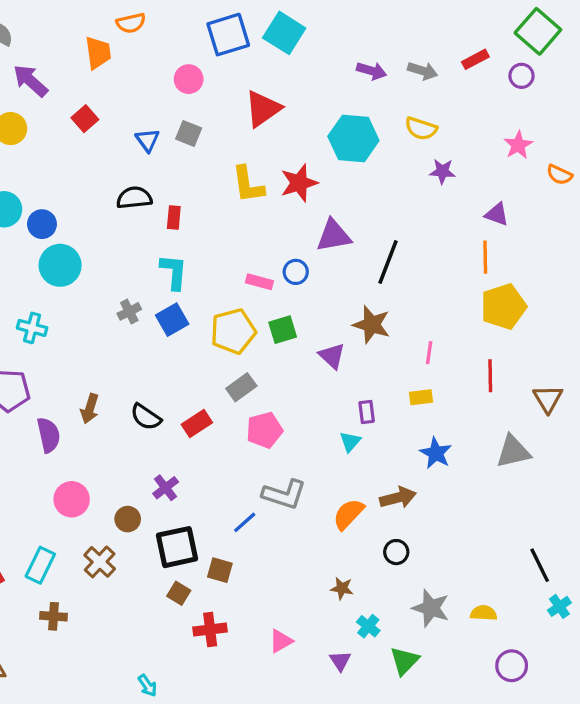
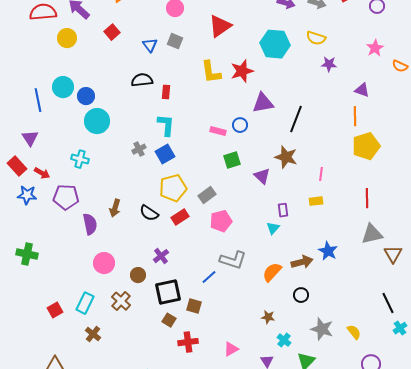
yellow pentagon: (233, 331) -> (173, 188), moved
red line: (490, 376) -> (367, 198), moved
brown triangle: (548, 399) -> (393, 254), moved
blue star: (436, 453) -> (328, 251), moved
yellow semicircle: (484, 613) -> (354, 332), turned 49
brown cross: (53, 616) -> (93, 334), turned 35

